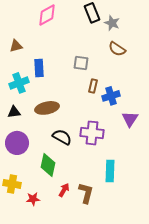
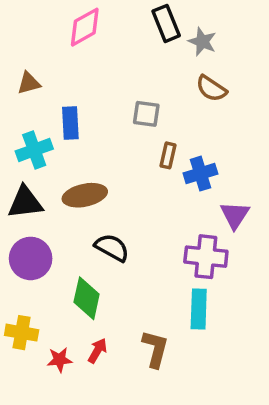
black triangle: (14, 112) -> (25, 202), size x1.5
purple cross: (92, 133) -> (206, 257), moved
red arrow: (64, 190) -> (97, 351), moved

